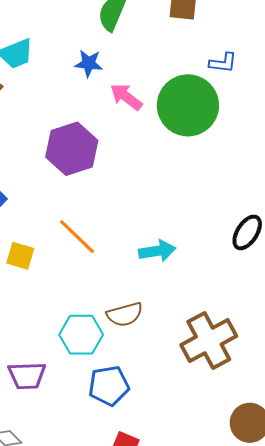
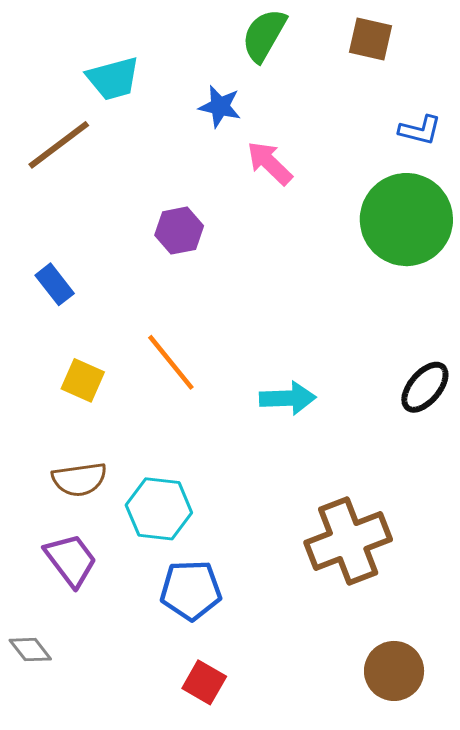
green circle: (188, 105) -> (406, 220), moved
purple hexagon: (72, 149) -> (179, 231), size x0.6
brown semicircle: (125, 314) -> (79, 479), moved
purple trapezoid: (27, 376) -> (71, 560), turned -132

